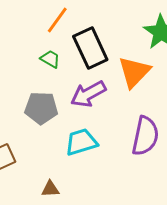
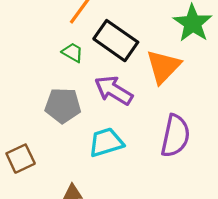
black rectangle: (90, 48) -> (116, 41), turned -30
purple arrow: (88, 94) -> (114, 90), turned 60

